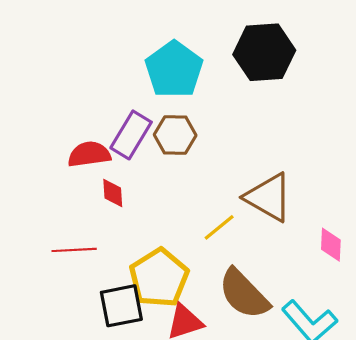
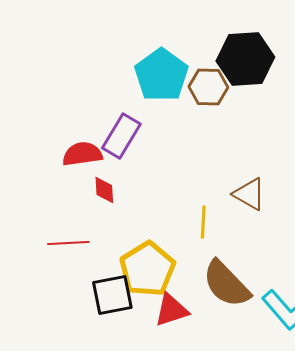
brown hexagon: (175, 135) -> (208, 87), moved
brown triangle: (269, 197) -> (249, 194), size x0.7
yellow line: (219, 227) -> (203, 222), turned -48

